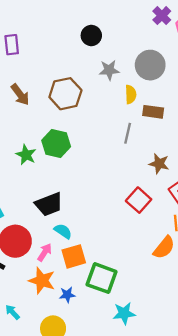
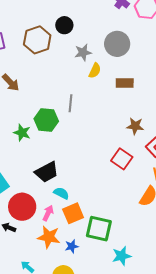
brown hexagon: (65, 94) -> (37, 40), moved
yellow semicircle: (131, 94) -> (95, 71), moved, turned 35
gray line: (128, 133) -> (70, 103), moved

